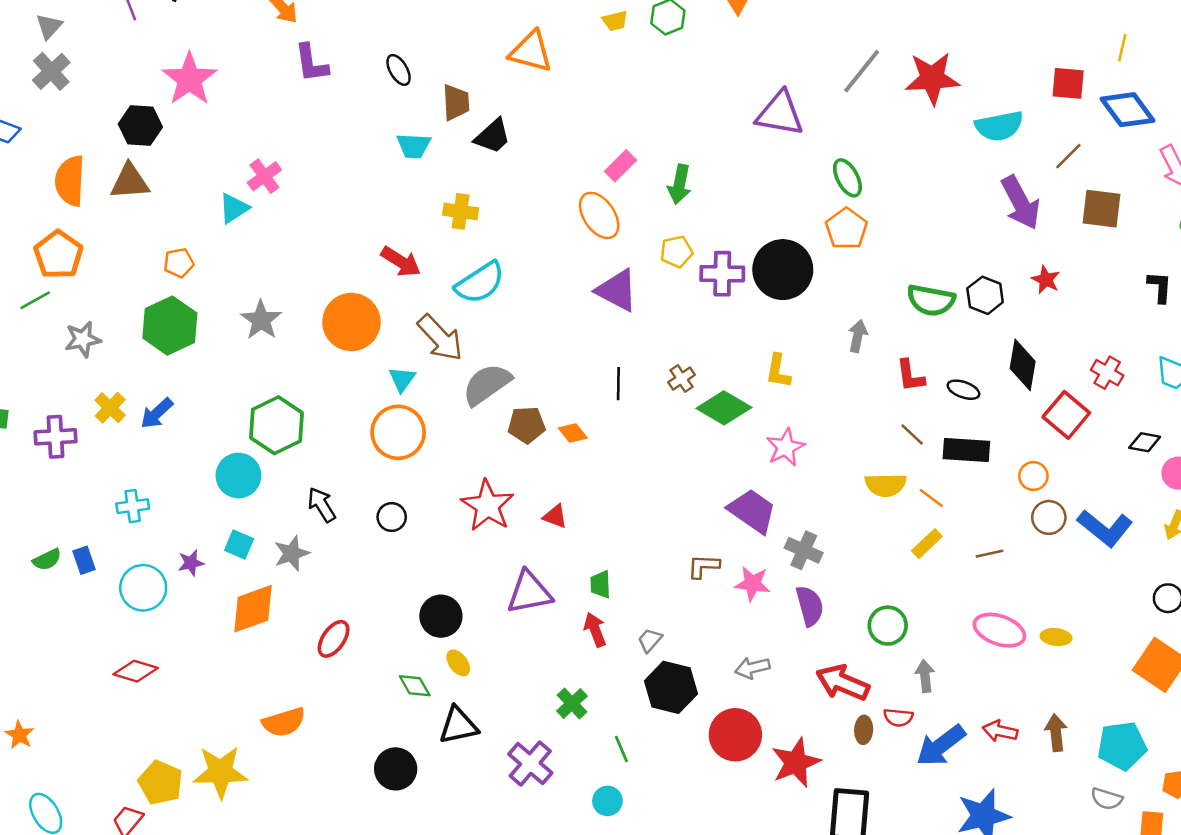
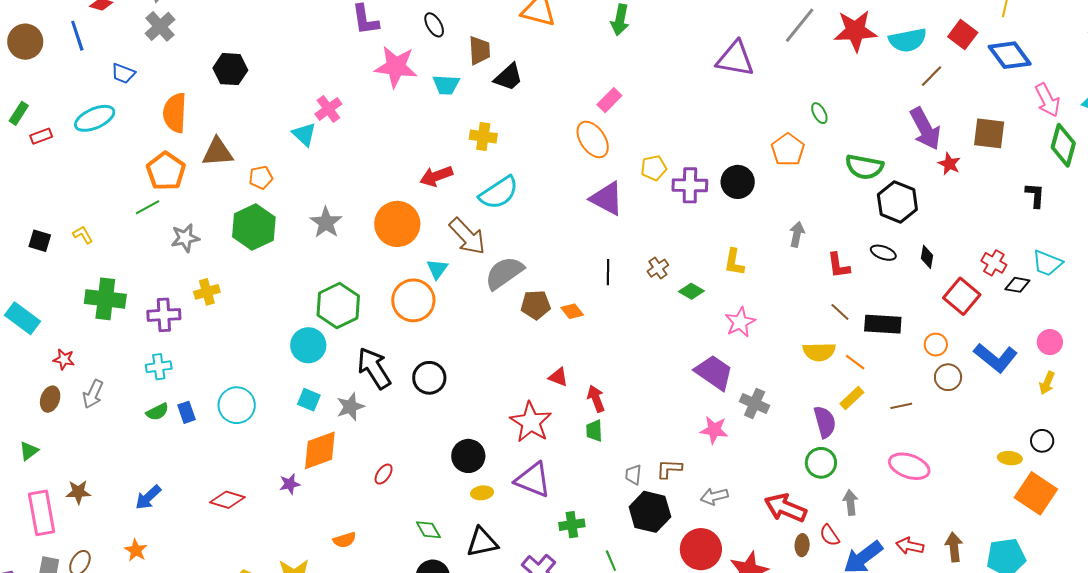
pink star: (189, 79) -> (396, 67), moved, turned -30
red square: (1068, 83) -> (963, 35), turned 32
cyan semicircle: (999, 126) -> (908, 40), moved
brown line: (1068, 156) -> (932, 76), moved
green ellipse: (847, 178) -> (819, 113), moved, size x0.7
brown triangle: (130, 182) -> (218, 152), moved
green arrow: (679, 184) -> (620, 20), moved
cyan triangle: (234, 208) -> (304, 134), turned -44
red arrow: (401, 262) -> (436, 176), turned 128
black circle: (783, 270) -> (738, 182), size x0.7
red star: (1046, 280) -> (949, 164), moved
black hexagon: (985, 295) -> (897, 202), size x1.4
green semicircle: (931, 300) -> (864, 167), moved
black diamond: (1023, 365) -> (927, 257), size x0.6
black ellipse: (963, 390) -> (883, 253), moved
yellow cross: (110, 408) -> (207, 292), turned 30
green diamond: (724, 408) -> (691, 291), size x0.6
blue arrow: (157, 413) -> (148, 497), moved
orange circle: (398, 432) -> (413, 300), moved
black diamond: (1145, 442) -> (1017, 285), moved
black arrow: (322, 505) -> (374, 368), size x1.5
cyan cross: (133, 506) -> (159, 367), moved
red star: (487, 506) -> (531, 422), moved
black circle: (392, 517) -> (429, 378), size x1.4
blue L-shape: (1105, 528) -> (996, 358), moved
purple star: (191, 563) -> (290, 484), moved
brown L-shape: (703, 566) -> (669, 469), moved
cyan circle: (143, 588) -> (237, 405), moved
purple triangle: (529, 592) -> (533, 480), moved, turned 33
purple semicircle: (810, 606) -> (825, 422), moved
red arrow: (595, 630) -> (596, 399), moved
yellow ellipse: (1056, 637) -> (1010, 458), moved
red ellipse: (334, 639) -> (384, 474), size x0.7
gray trapezoid: (650, 640) -> (633, 475), turned -35
yellow ellipse: (458, 663) -> (482, 493), turned -60
green diamond: (415, 686) -> (428, 530), moved
green cross: (572, 703) -> (572, 525), turned 35
red semicircle: (898, 717) -> (829, 535), turned 50
orange semicircle: (284, 722) -> (344, 540), size x0.7

